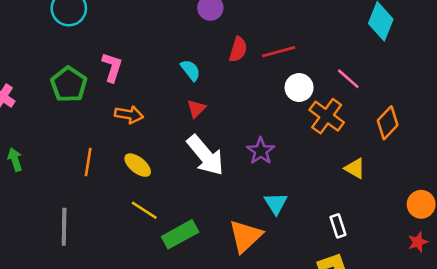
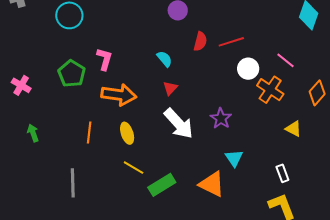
orange arrow: (129, 115) -> (119, 95), size x1.6
yellow ellipse: (138, 165) -> (127, 133), turned 35
orange triangle: (245, 236) -> (212, 184), turned -48

